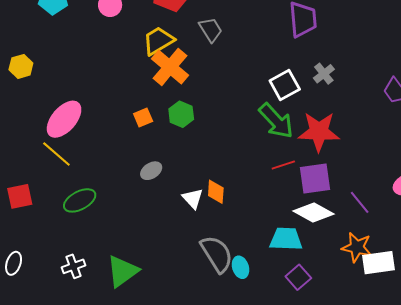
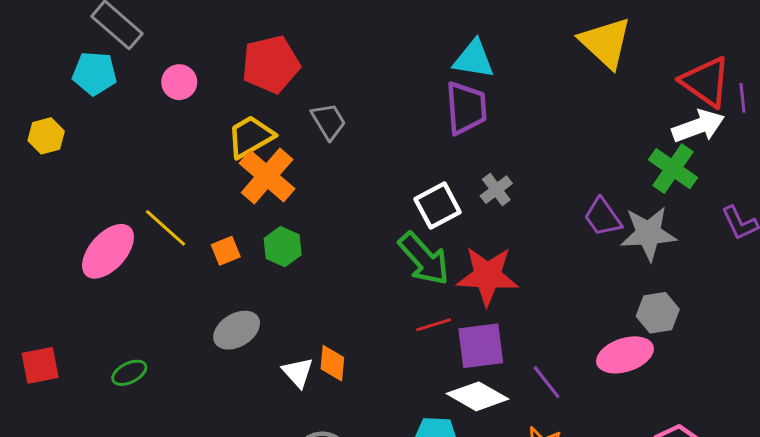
yellow hexagon: (21, 66) -> (46, 136), moved
yellow line: (56, 154) -> (165, 228), moved
gray ellipse: (151, 171) -> (237, 330), size x1.4
green ellipse: (80, 200) -> (129, 373), size x0.7

